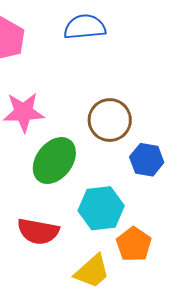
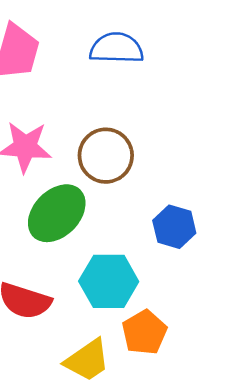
brown circle: (110, 120) -> (106, 156), moved

